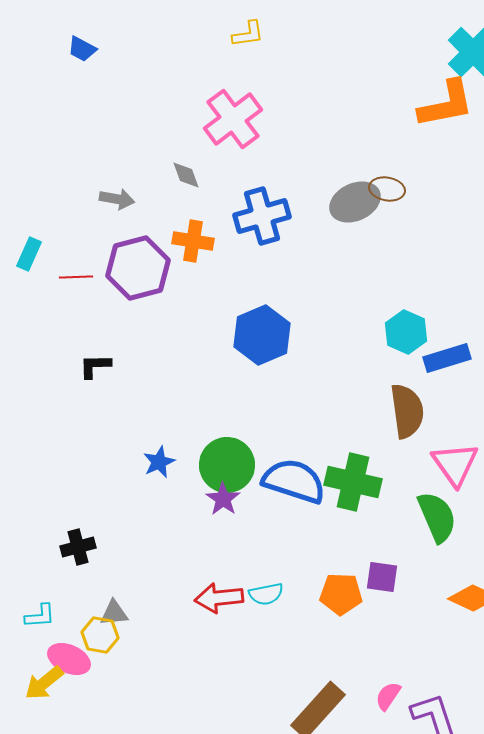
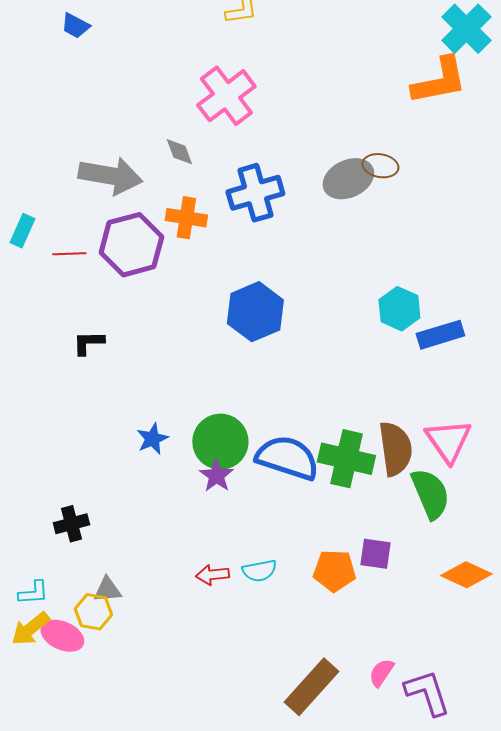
gray arrow: (117, 199) -> (110, 176), size x1.8
brown semicircle: (407, 411) -> (395, 449), moved
red arrow: (219, 598) -> (212, 575), size x0.7
yellow arrow: (44, 683) -> (30, 629), moved

